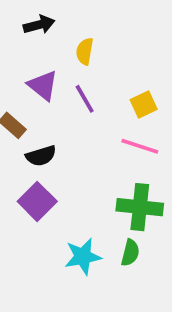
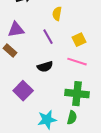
yellow semicircle: (85, 51) -> (57, 14), moved
purple triangle: (43, 86) -> (16, 30), moved, turned -48
black semicircle: (41, 156) -> (45, 67), moved

